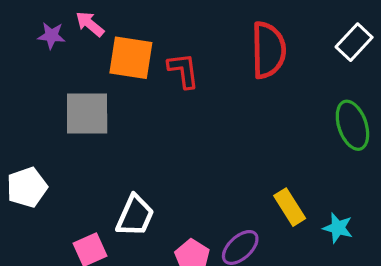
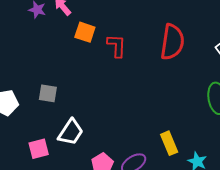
orange square: (131, 58) -> (85, 32), size x0.7
gray square: (87, 113) -> (48, 93), moved, size x0.6

